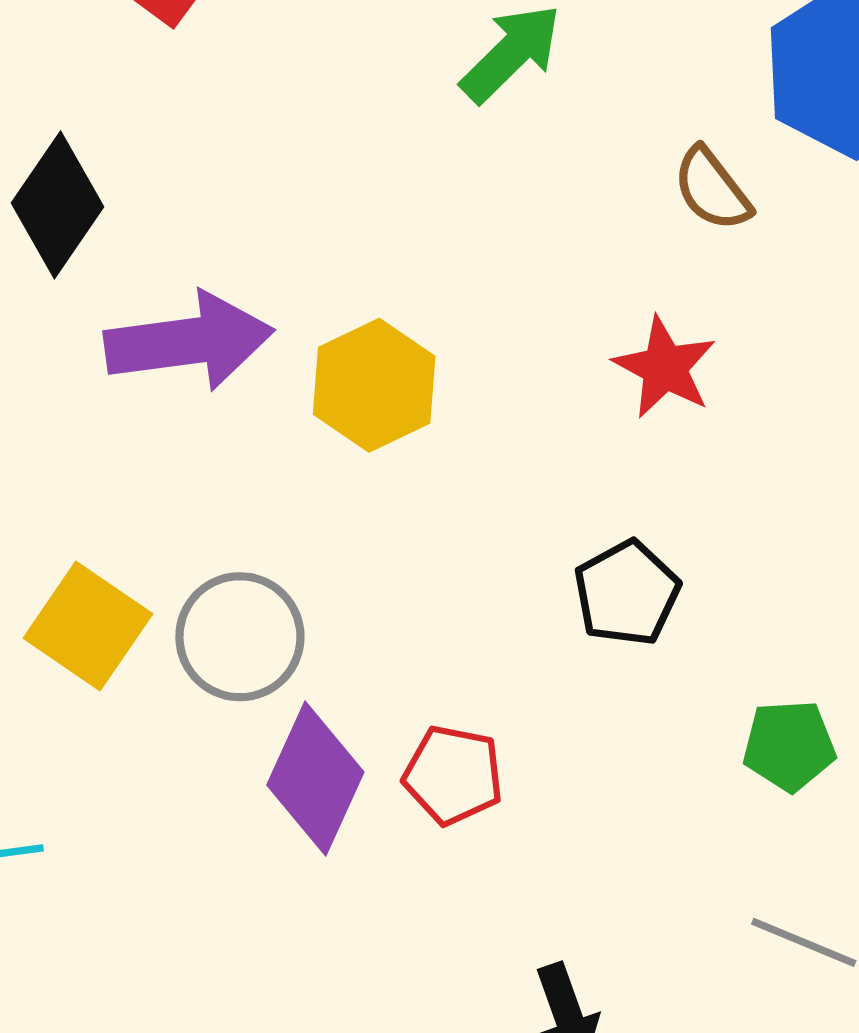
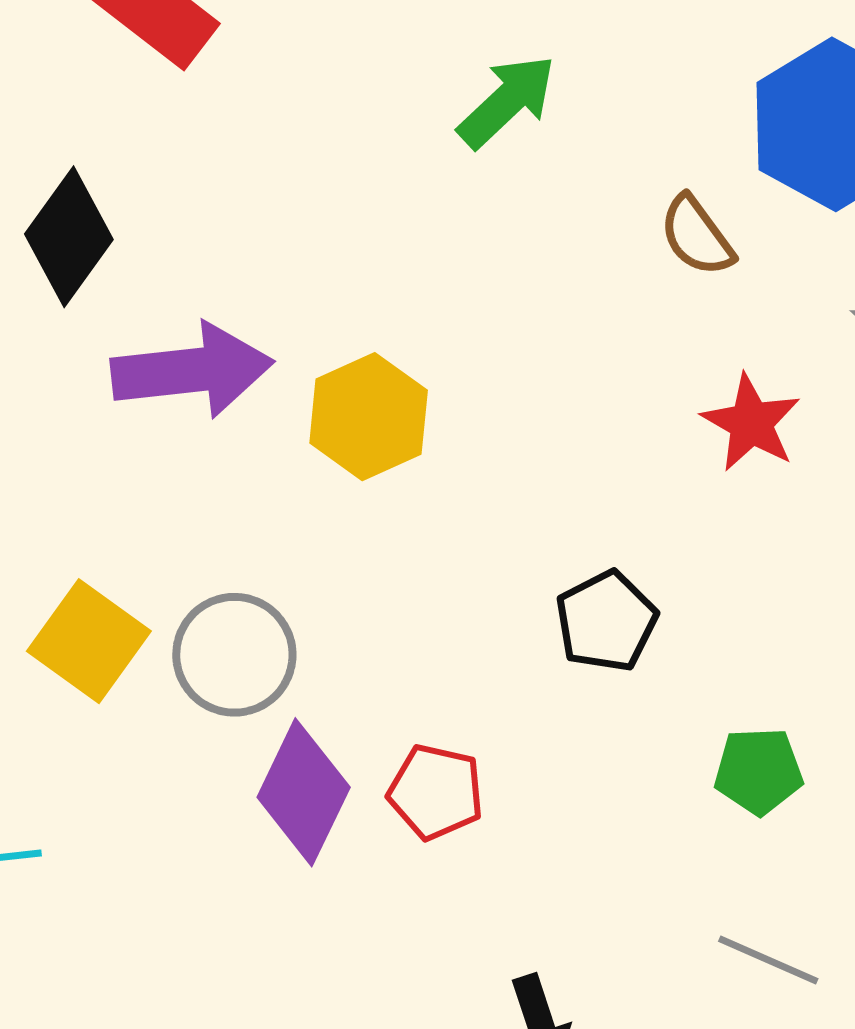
red star: (665, 367) -> (751, 423), moved

